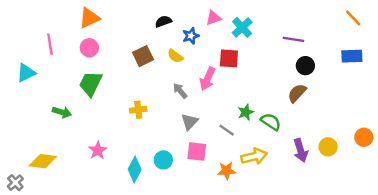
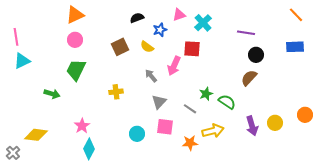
pink line: (50, 44) -> (16, 37), moved
cyan diamond: (135, 169) -> (89, 149), moved

